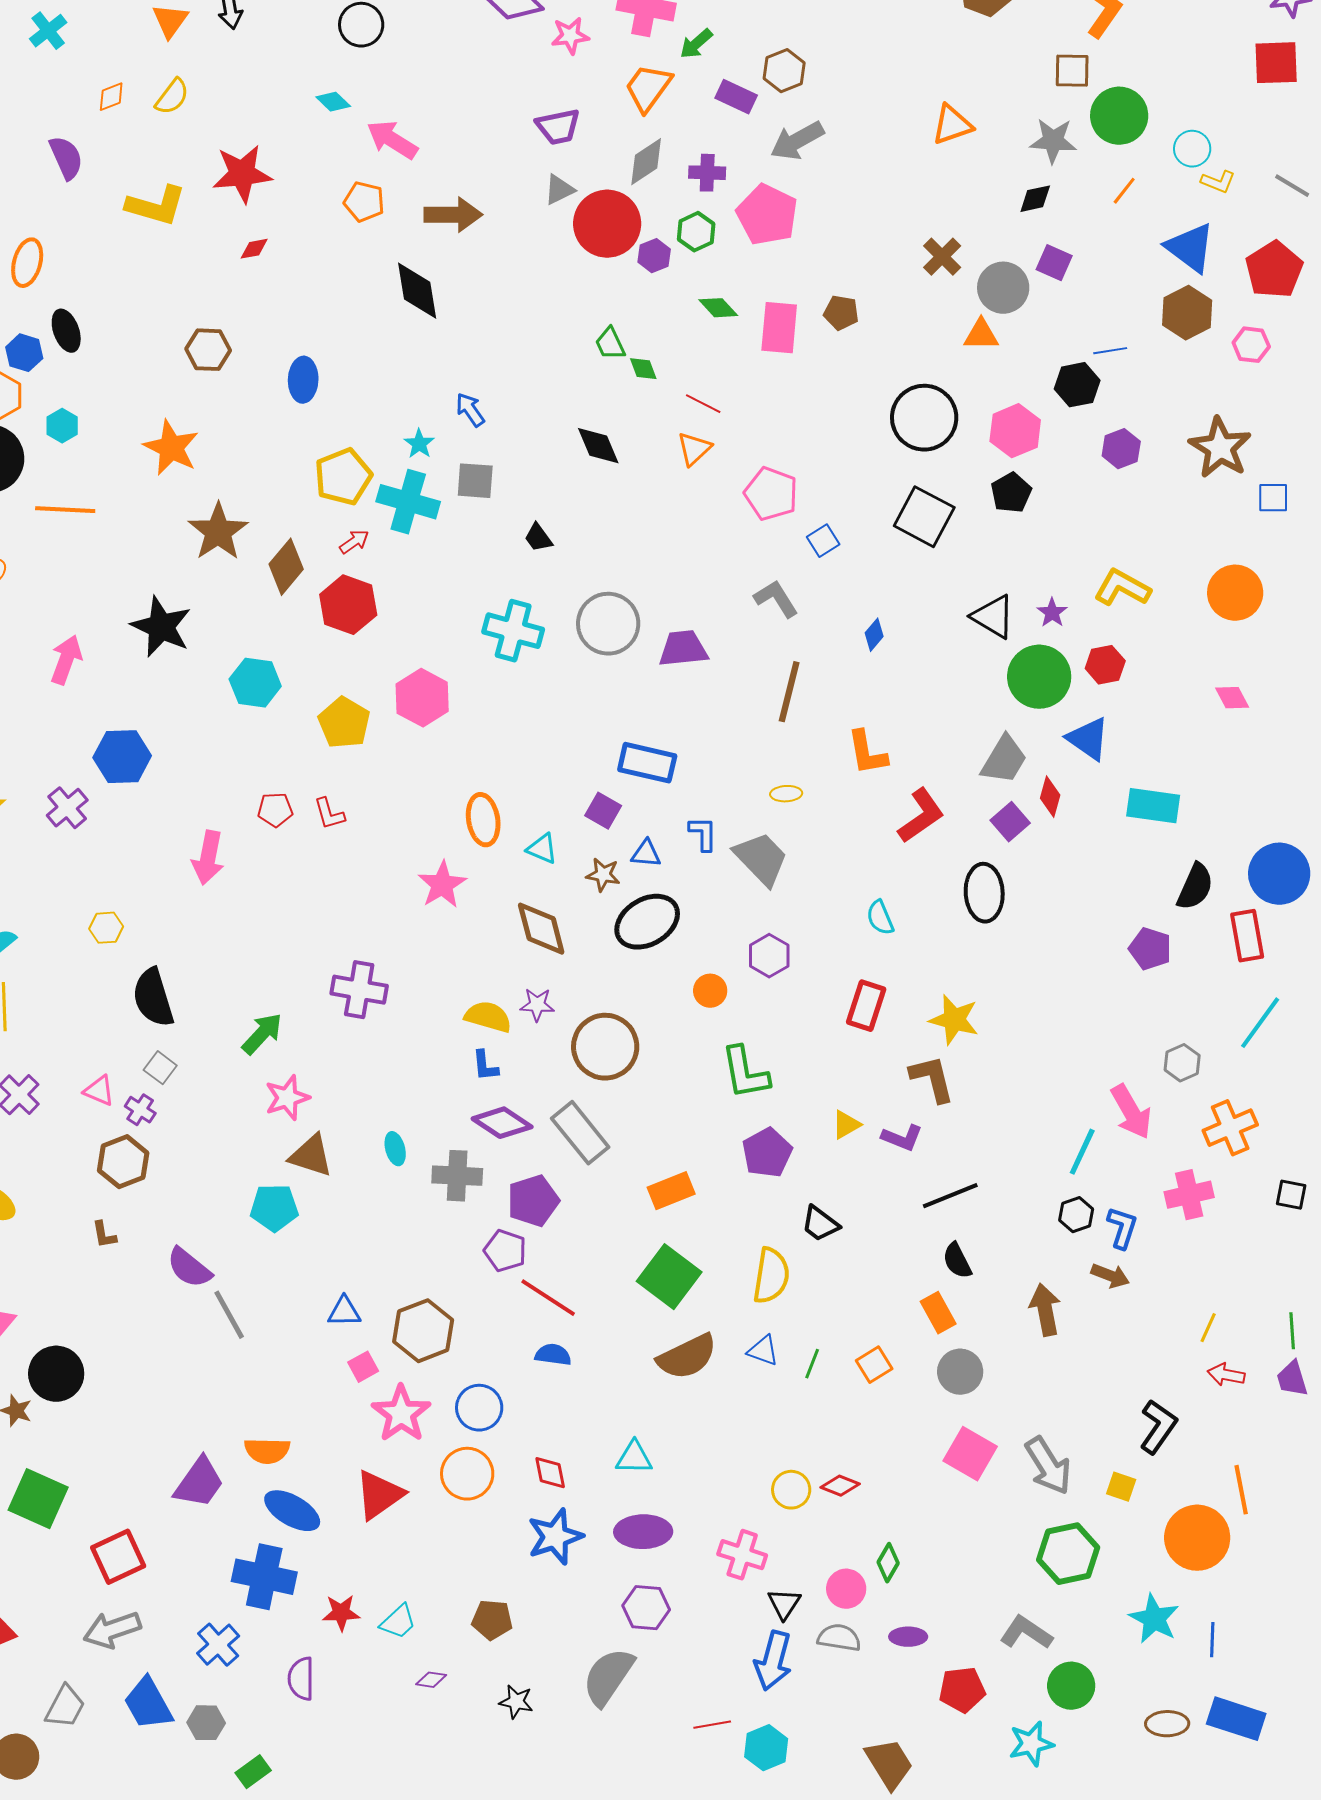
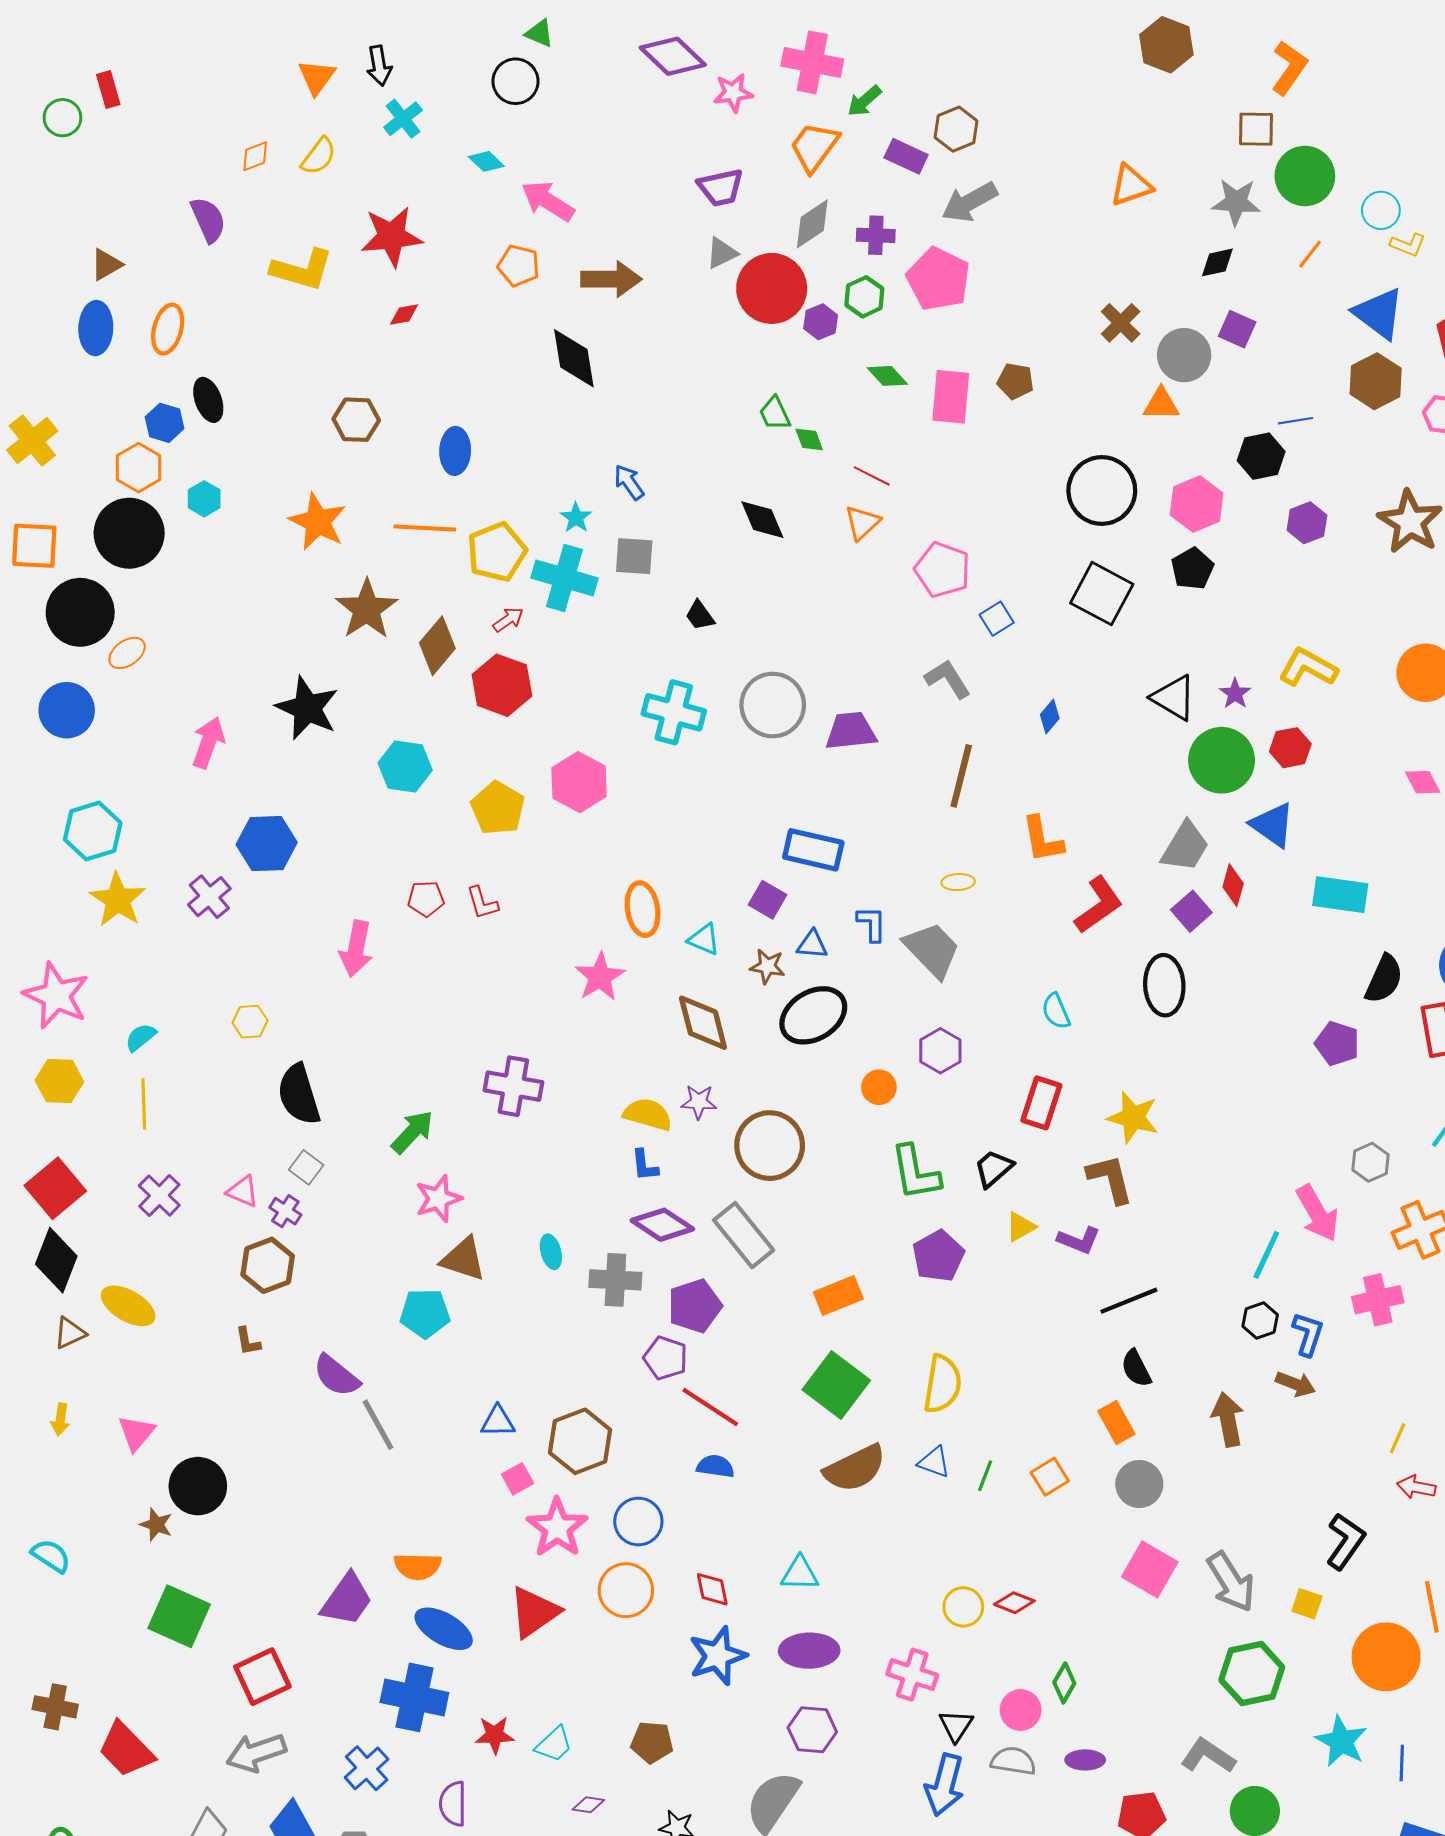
cyan cross: (48, 31) -> (403, 119), moved
orange line: (65, 510) -> (425, 528), moved
black trapezoid: (820, 1224) -> (993, 1168), moved, turned 102

